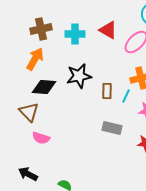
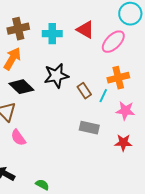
black diamond: (44, 87) -> (21, 87), turned 40
brown rectangle: (107, 91) -> (84, 91), turned -35
pink semicircle: (41, 138) -> (18, 138), turned 36

